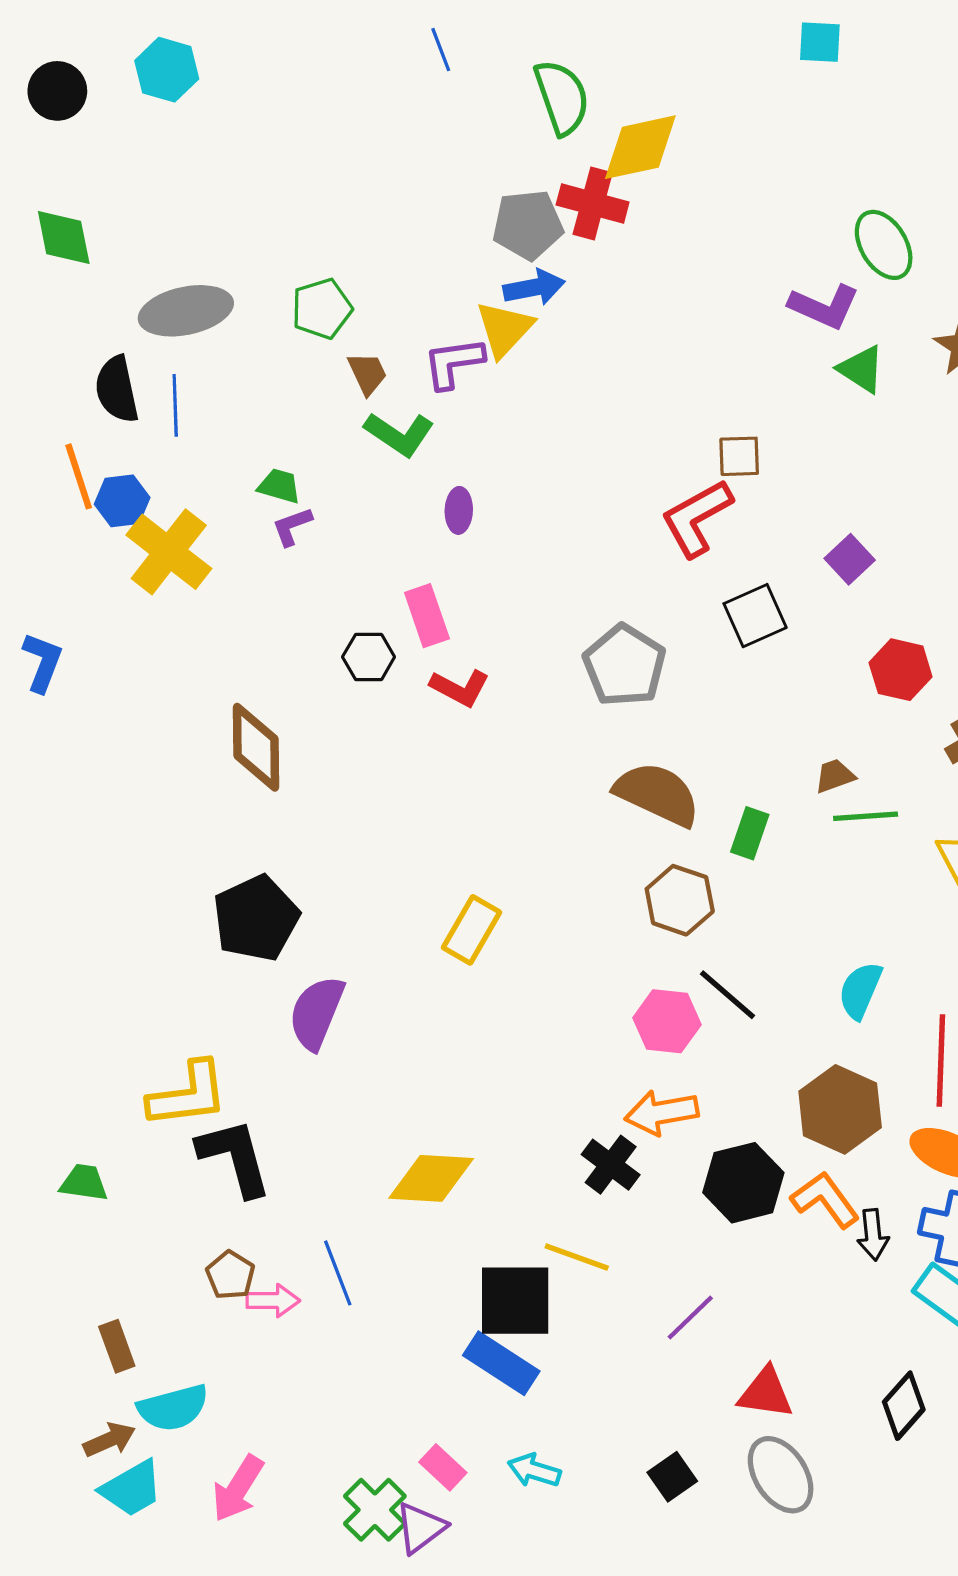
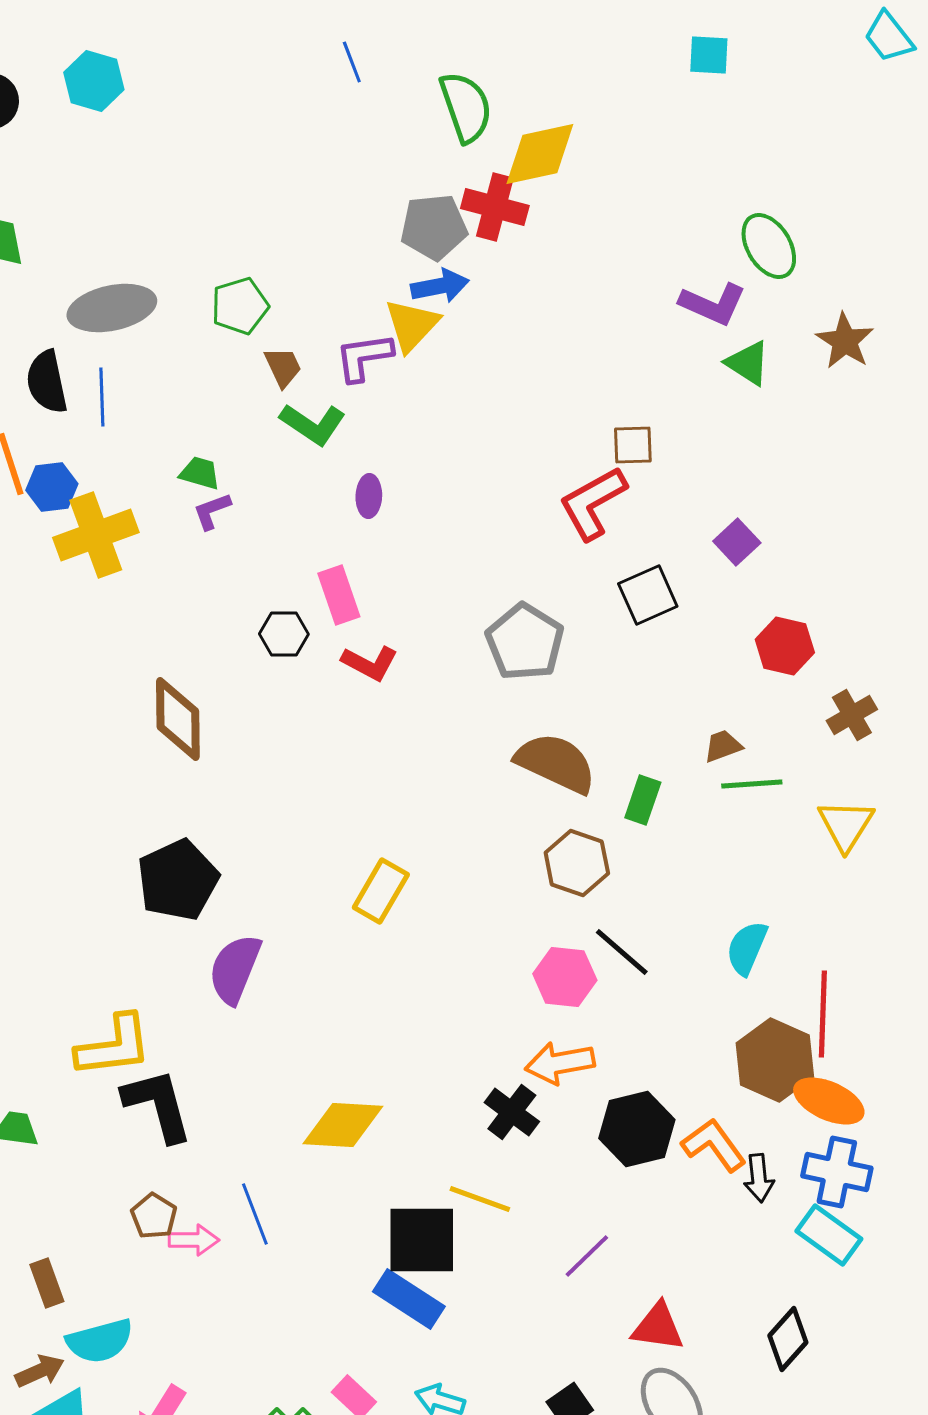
yellow cross: (169, 552) -> (96, 535), turned 32
brown hexagon: (840, 1109) -> (775, 1060), moved

